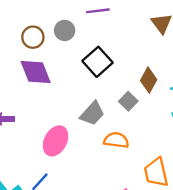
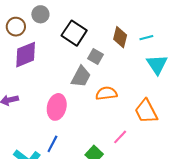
purple diamond: (36, 72) -> (26, 55), turned -76
gray square: (128, 101) -> (95, 56), moved

